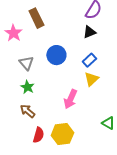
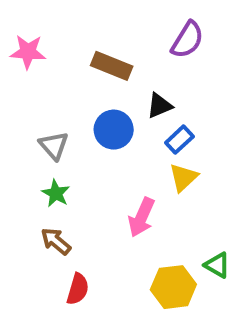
brown rectangle: (36, 18) -> (112, 66), moved, turned -42
black triangle: (89, 32) -> (159, 106), moved
pink star: (13, 33) -> (28, 52), moved, turned -30
yellow hexagon: (62, 134) -> (173, 287), moved

